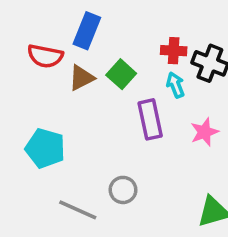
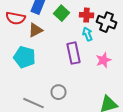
green square: (121, 74) -> (62, 13), moved
cyan pentagon: (45, 148) -> (24, 57), moved

